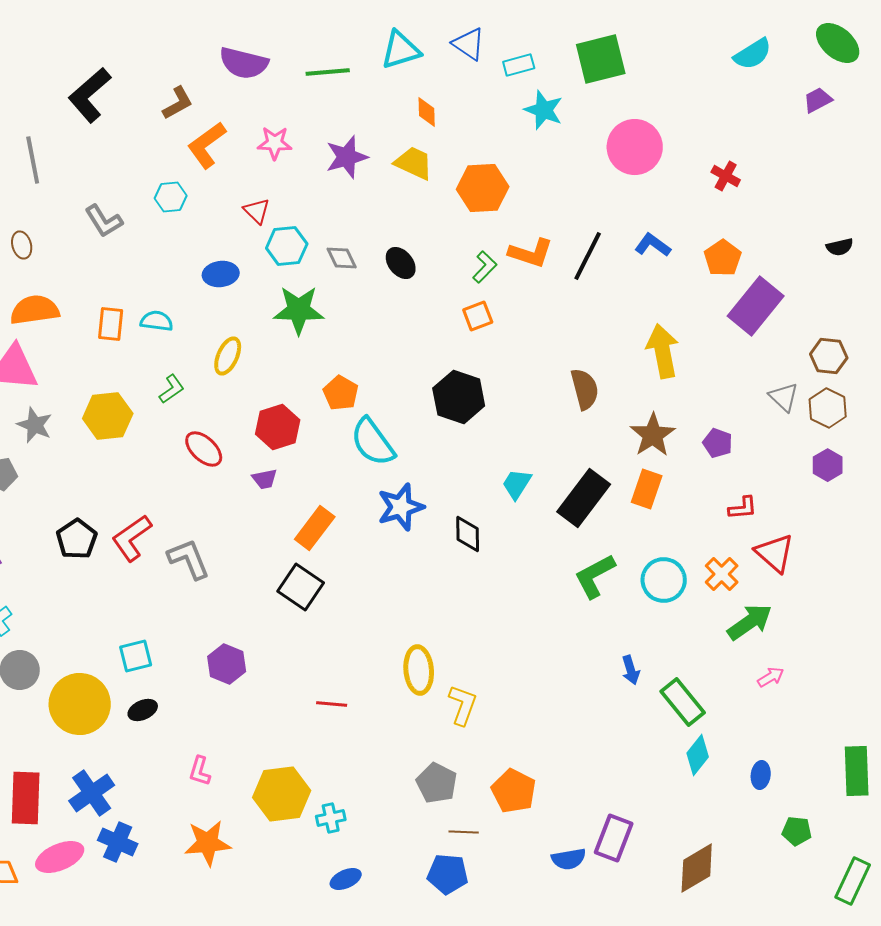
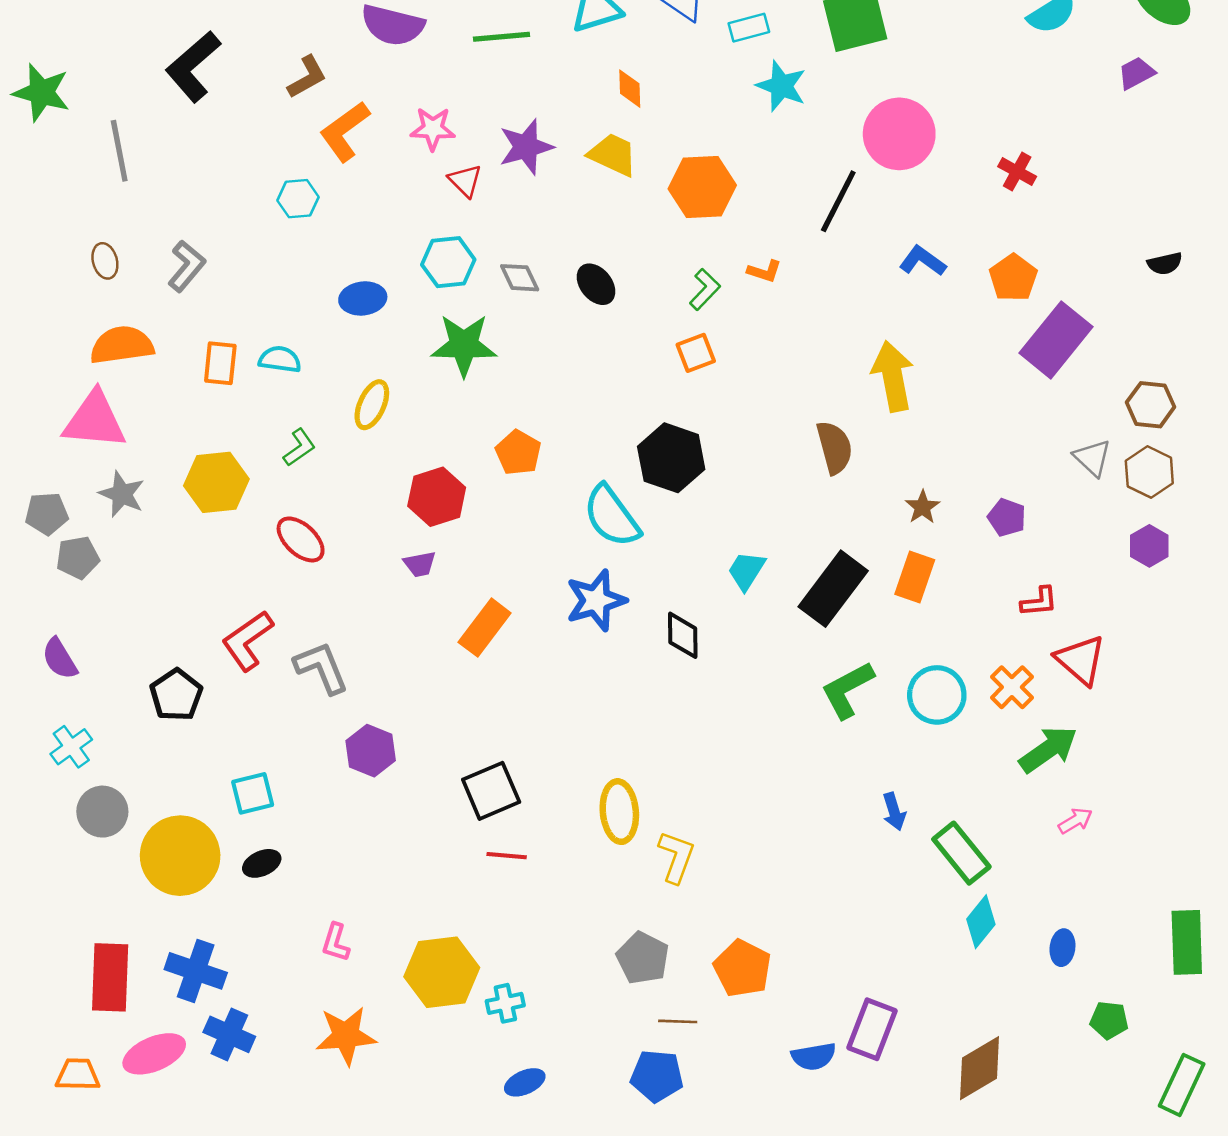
red triangle: (257, 211) -> (465, 181), moved
gray L-shape: (104, 221) -> (187, 266), moved, turned -108
orange L-shape: (531, 253) -> (764, 271), size x0.6
black line: (588, 256) -> (838, 201), moved
yellow arrow: (663, 351) -> (893, 376), moved
brown star: (653, 435) -> (923, 507), size x0.6
cyan semicircle: (373, 442) -> (612, 516), moved
red ellipse: (204, 449) -> (301, 539), moved
black pentagon: (77, 539) -> (176, 695), moved
black square: (301, 587) -> (491, 791), moved, turned 33
purple hexagon: (227, 664) -> (371, 751), moved
blue cross: (92, 793) -> (196, 971), turned -36

